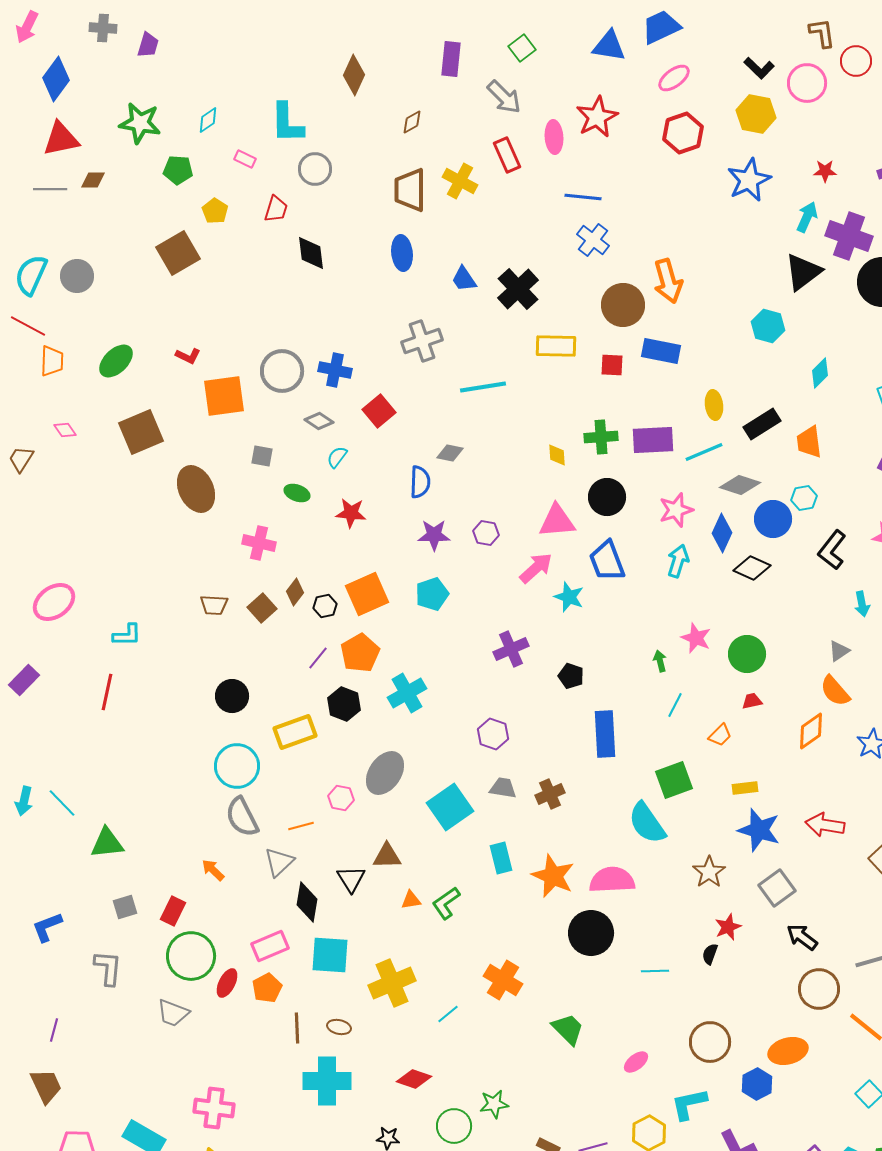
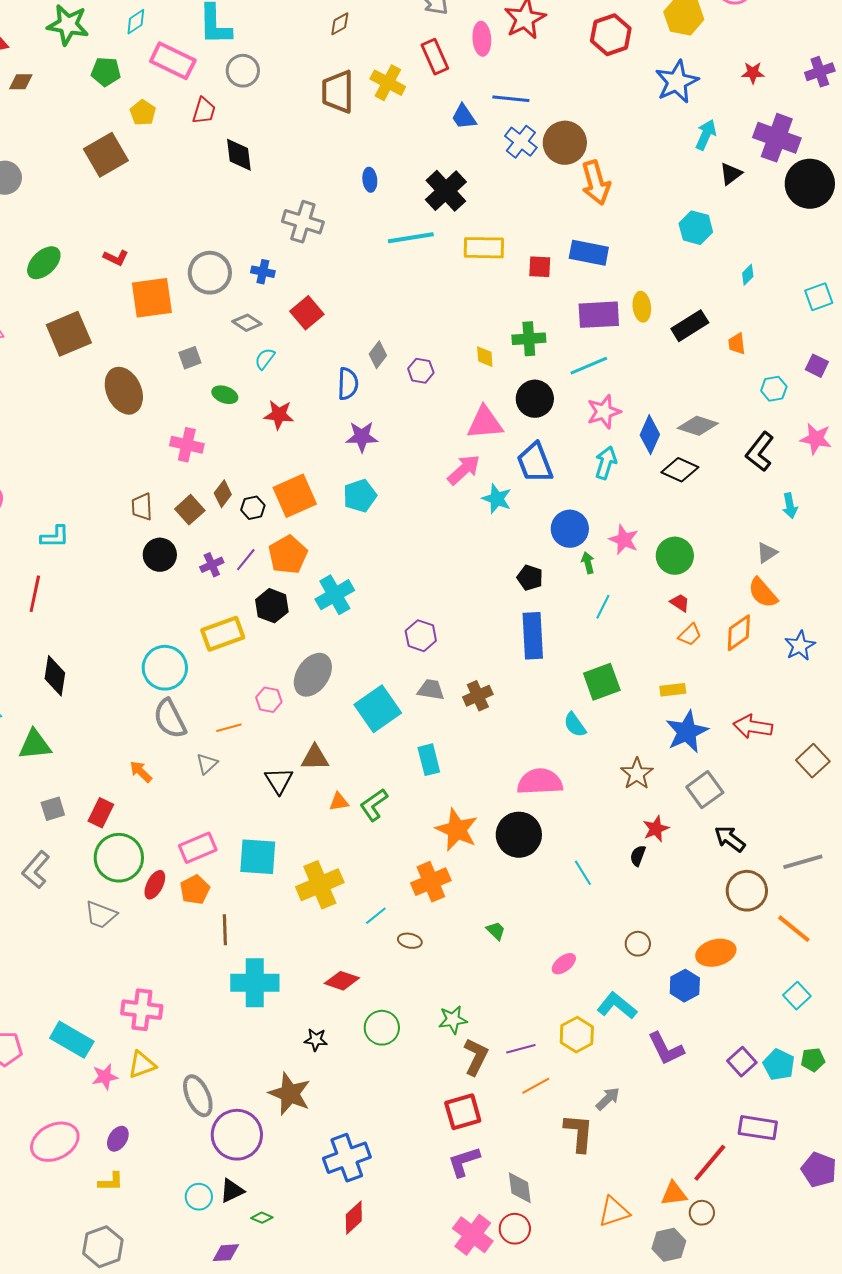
pink rectangle: (245, 159) -> (173, 61), size x2.0
cyan arrow: (807, 217) -> (706, 135), moved
blue ellipse: (402, 253) -> (370, 180), moved, size x0.7
black triangle: (803, 272) -> (731, 174), size x0.6
blue trapezoid: (464, 279) -> (464, 117), moved
brown circle: (623, 305) -> (565, 143), moved
gray cross: (422, 341) -> (303, 222), moved, turned 36
blue cross: (335, 370) -> (263, 272), size x0.7
cyan diamond: (820, 373) -> (748, 275), size x0.7
cyan line: (483, 387) -> (411, 238), moved
purple rectangle: (653, 440) -> (599, 315), moved
orange trapezoid: (809, 442) -> (737, 344), size x0.7
cyan line: (704, 452) -> (589, 366), moved
gray diamond: (450, 453) -> (378, 355), turned -64
gray square: (262, 456) -> (190, 358), turned -30
gray diamond: (740, 485) -> (698, 426), moved
cyan hexagon: (804, 498) -> (774, 389), moved
blue circle: (773, 519) -> (570, 529), moved
purple hexagon: (486, 533) -> (421, 371), moved
brown trapezoid: (214, 605) -> (142, 507), turned 84
purple cross: (511, 649) -> (212, 565), moved, size x0.7
black pentagon: (571, 676) -> (530, 578), moved
black circle: (232, 696) -> (160, 555), moved
red trapezoid: (752, 701) -> (680, 603), turned 45
orange trapezoid: (720, 735) -> (690, 635), moved
cyan semicircle: (647, 823) -> (575, 725), size x0.6
blue star: (759, 830) -> (687, 732), turned 30
gray triangle: (279, 862) -> (207, 764), size x0.7
orange star: (553, 876) -> (457, 830), moved
black diamond: (307, 902) -> (55, 676), moved
gray L-shape: (108, 968) -> (36, 870), turned -144
cyan line: (655, 971) -> (583, 873), turned 60
orange cross: (503, 980) -> (431, 882), turned 36
brown ellipse: (339, 1027) -> (410, 941), moved
green trapezoid: (568, 1029) -> (496, 931), size x0.6
brown circle: (710, 1042) -> (638, 944), size x0.6
green star: (494, 1104) -> (453, 1020), moved
cyan L-shape: (689, 1104) -> (617, 1006), turned 51

